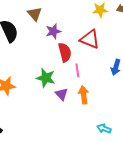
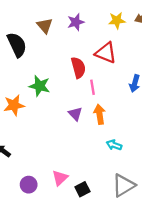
purple star: (53, 31) -> (76, 22), moved
green star: (46, 78) -> (40, 86), moved
cyan arrow: (104, 129) -> (114, 145), moved

